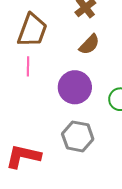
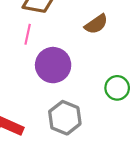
purple circle: (75, 87) -> (53, 65), moved

